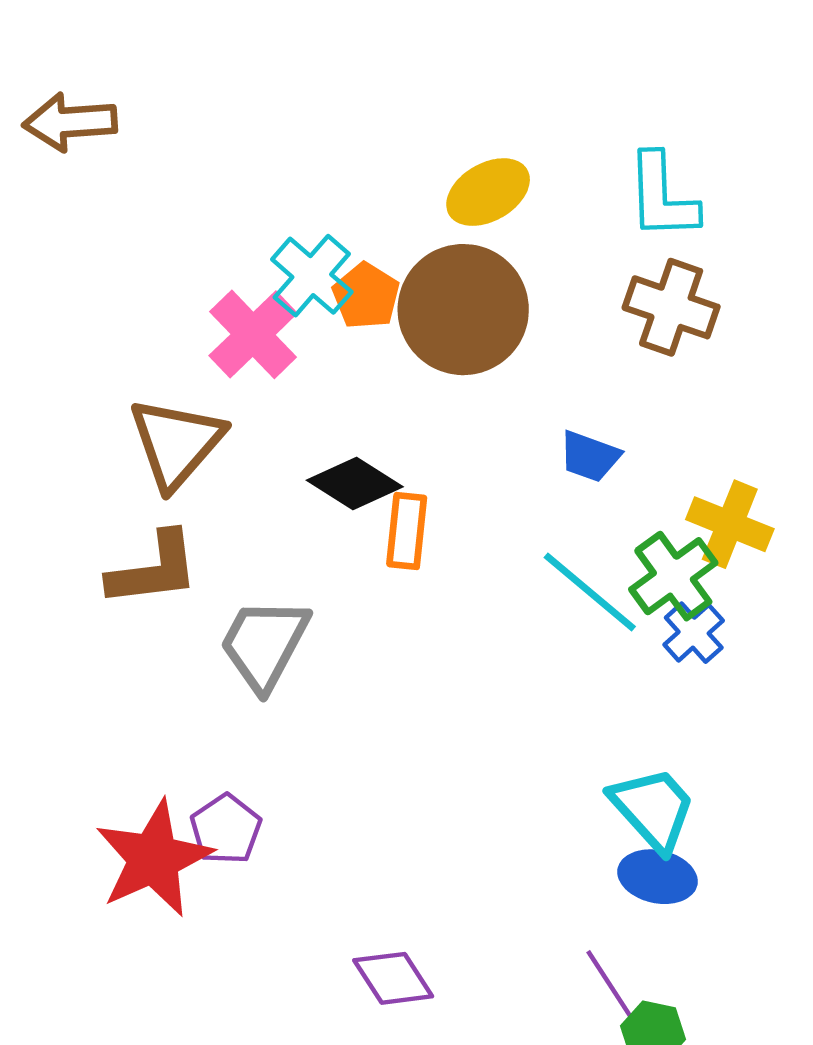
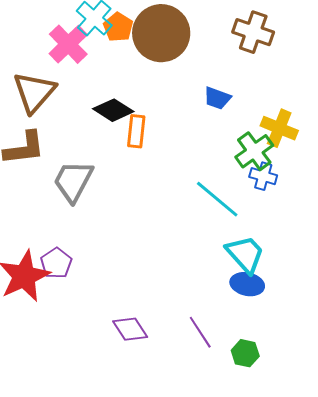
cyan line: (590, 592) -> (217, 199), moved
blue cross: (694, 633) -> (263, 176), turned -32
purple line: (610, 985) -> (200, 332), moved

